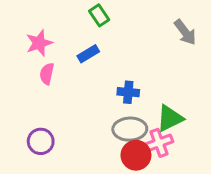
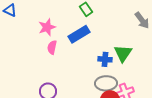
blue rectangle: (88, 54) -> (79, 34), size x1.5
green triangle: (170, 118) -> (123, 53), moved, turned -30

